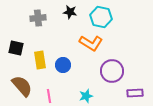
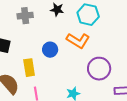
yellow rectangle: (40, 60) -> (29, 68), moved
blue circle: (63, 65) -> (50, 50), moved

